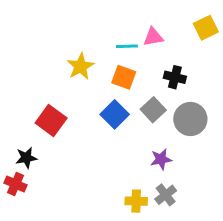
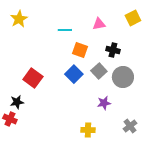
cyan line: (127, 46) -> (65, 30), moved
yellow star: (80, 66) -> (19, 19), moved
gray cross: (166, 195) -> (130, 126), moved

